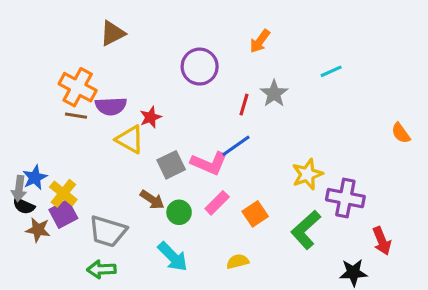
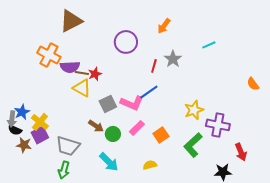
brown triangle: (112, 33) -> (71, 21), size x1.4
brown line: (76, 116) -> (82, 73), moved
green arrow: (101, 269) -> (64, 170), turned -72

